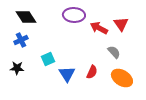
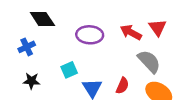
purple ellipse: (74, 15) -> (90, 35), moved
blue cross: (21, 40) -> (27, 47), moved
gray semicircle: (114, 52) -> (149, 61), size x1.5

